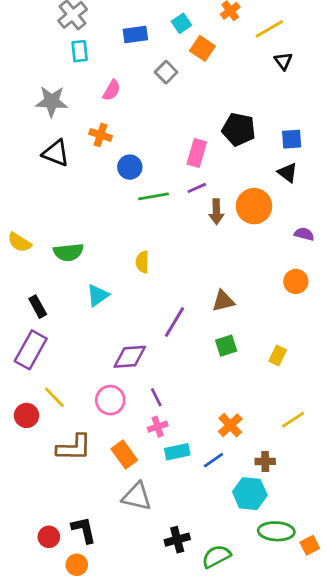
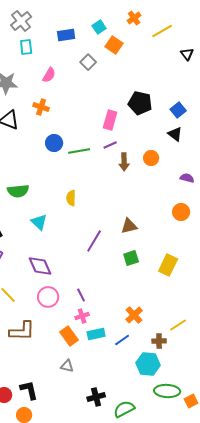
black triangle: (283, 61) -> (187, 54), moved
blue square: (292, 139) -> (178, 110), turned -35
blue circle: (130, 167) -> (54, 143), moved
orange circle: (254, 206) -> (151, 158), size x0.6
cyan triangle: (98, 295) -> (39, 222), turned -42
yellow rectangle: (278, 355) -> (168, 265), size x1.5
purple diamond: (130, 357) -> (40, 266), moved, turned 70
yellow line: (293, 420) -> (178, 325), moved
orange rectangle: (124, 455) -> (69, 336), moved
gray triangle: (137, 496) -> (67, 366), size x0.6

